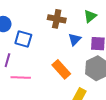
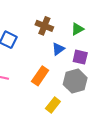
orange rectangle: (61, 69) -> (40, 76), turned 66

